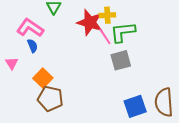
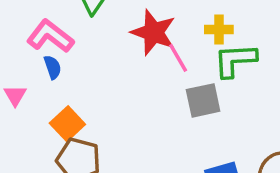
yellow cross: (107, 15) -> (219, 30), moved
green L-shape: (123, 32) -> (235, 60), moved

